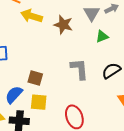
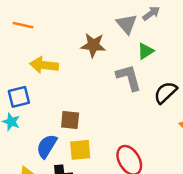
yellow arrow: (31, 16) -> (44, 65), moved
gray L-shape: (79, 69) -> (129, 78), moved

